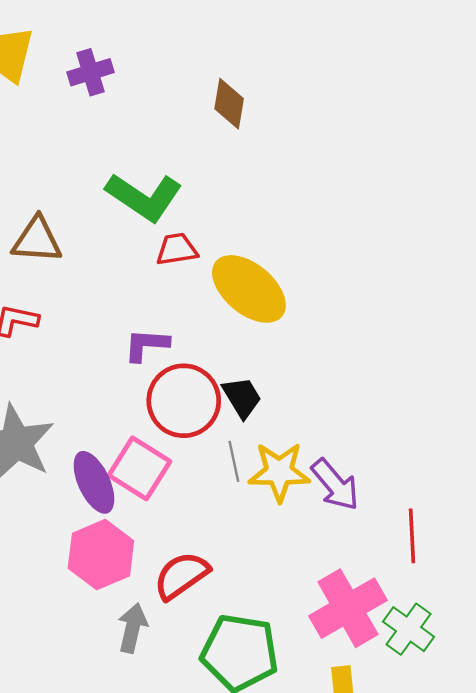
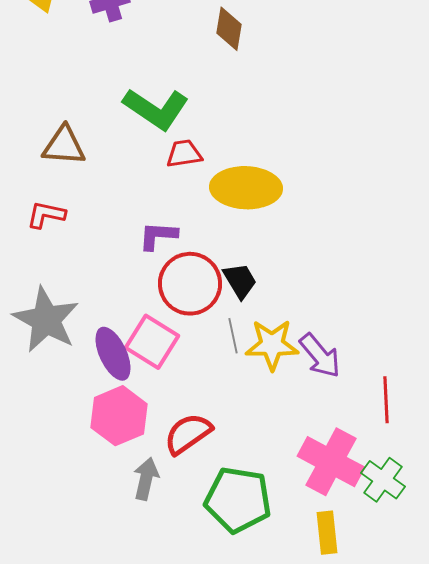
yellow ellipse: (249, 289) -> (246, 188), turned -38
pink cross: (348, 608) -> (331, 462), turned -32

